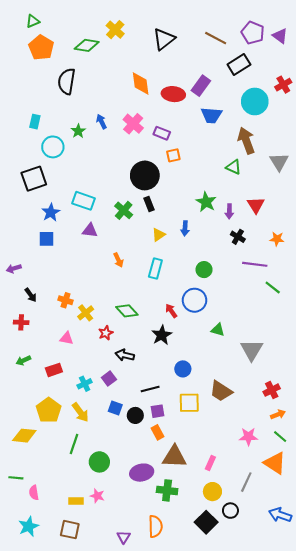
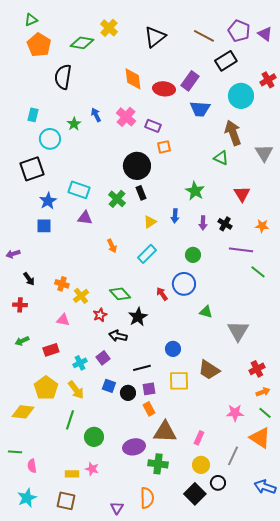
purple arrow: (229, 211) -> (203, 223), moved
cyan rectangle: (155, 269) -> (147, 254), turned 30
black star: (162, 335) -> (138, 317), moved

